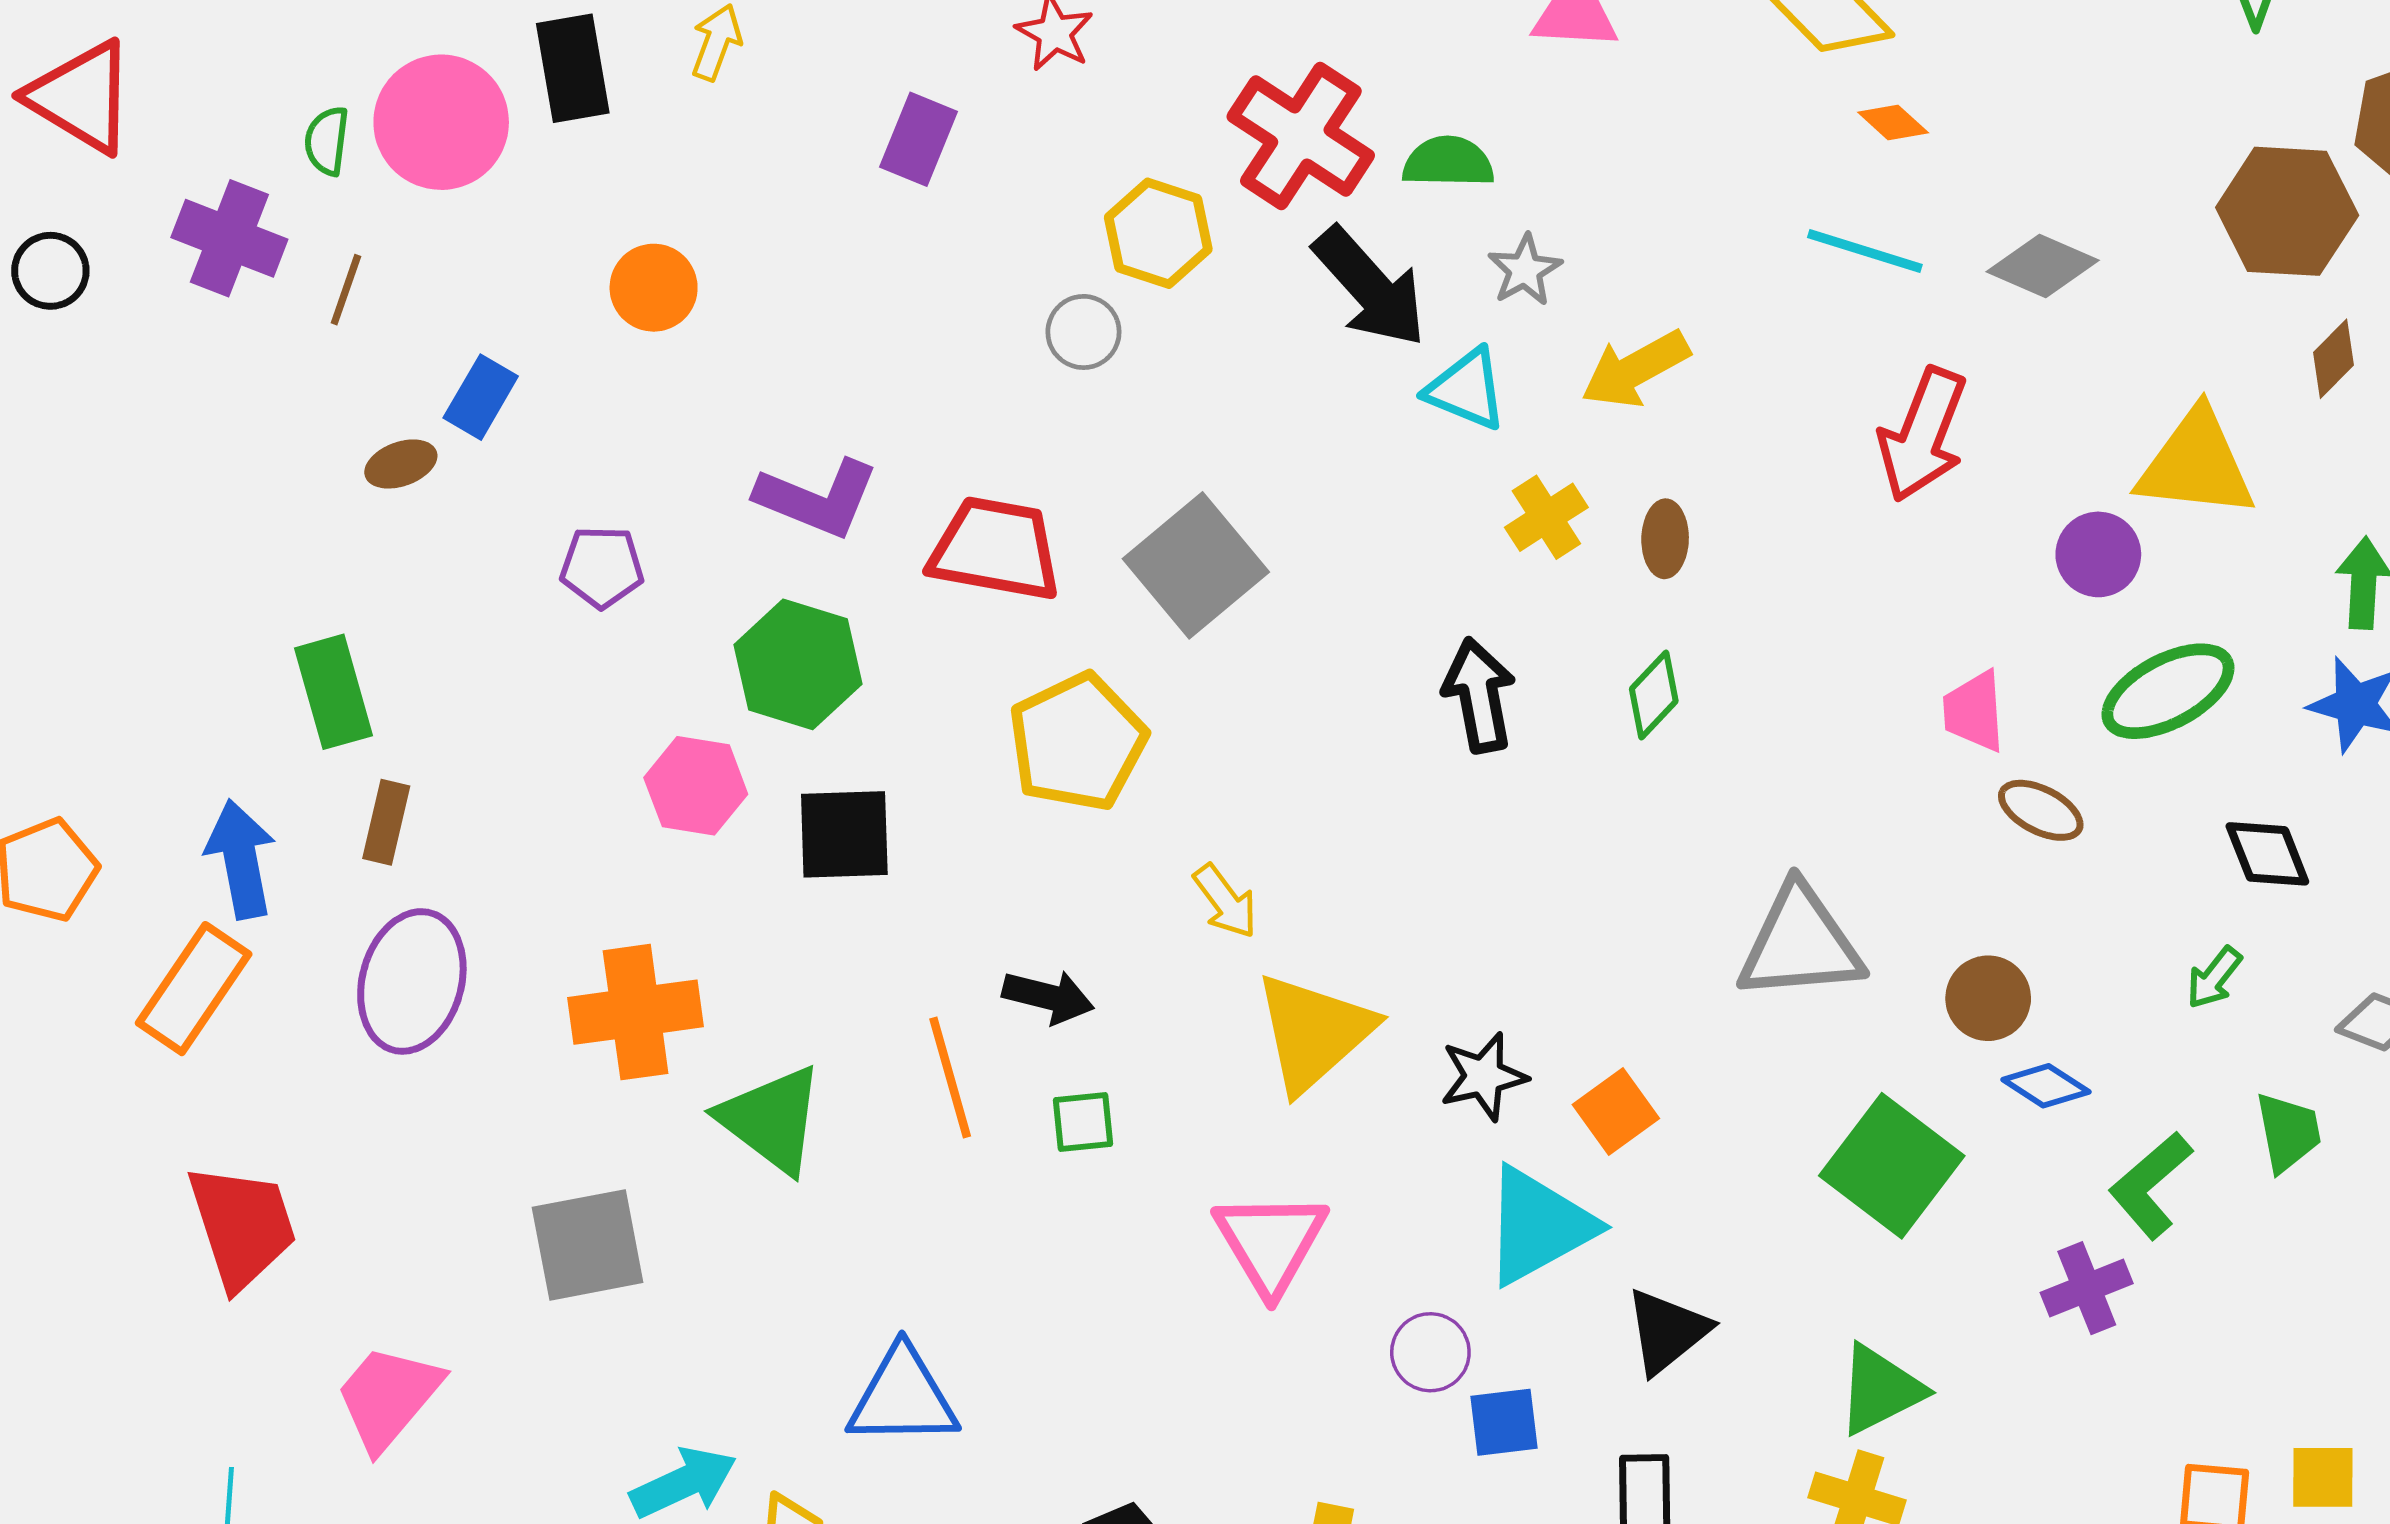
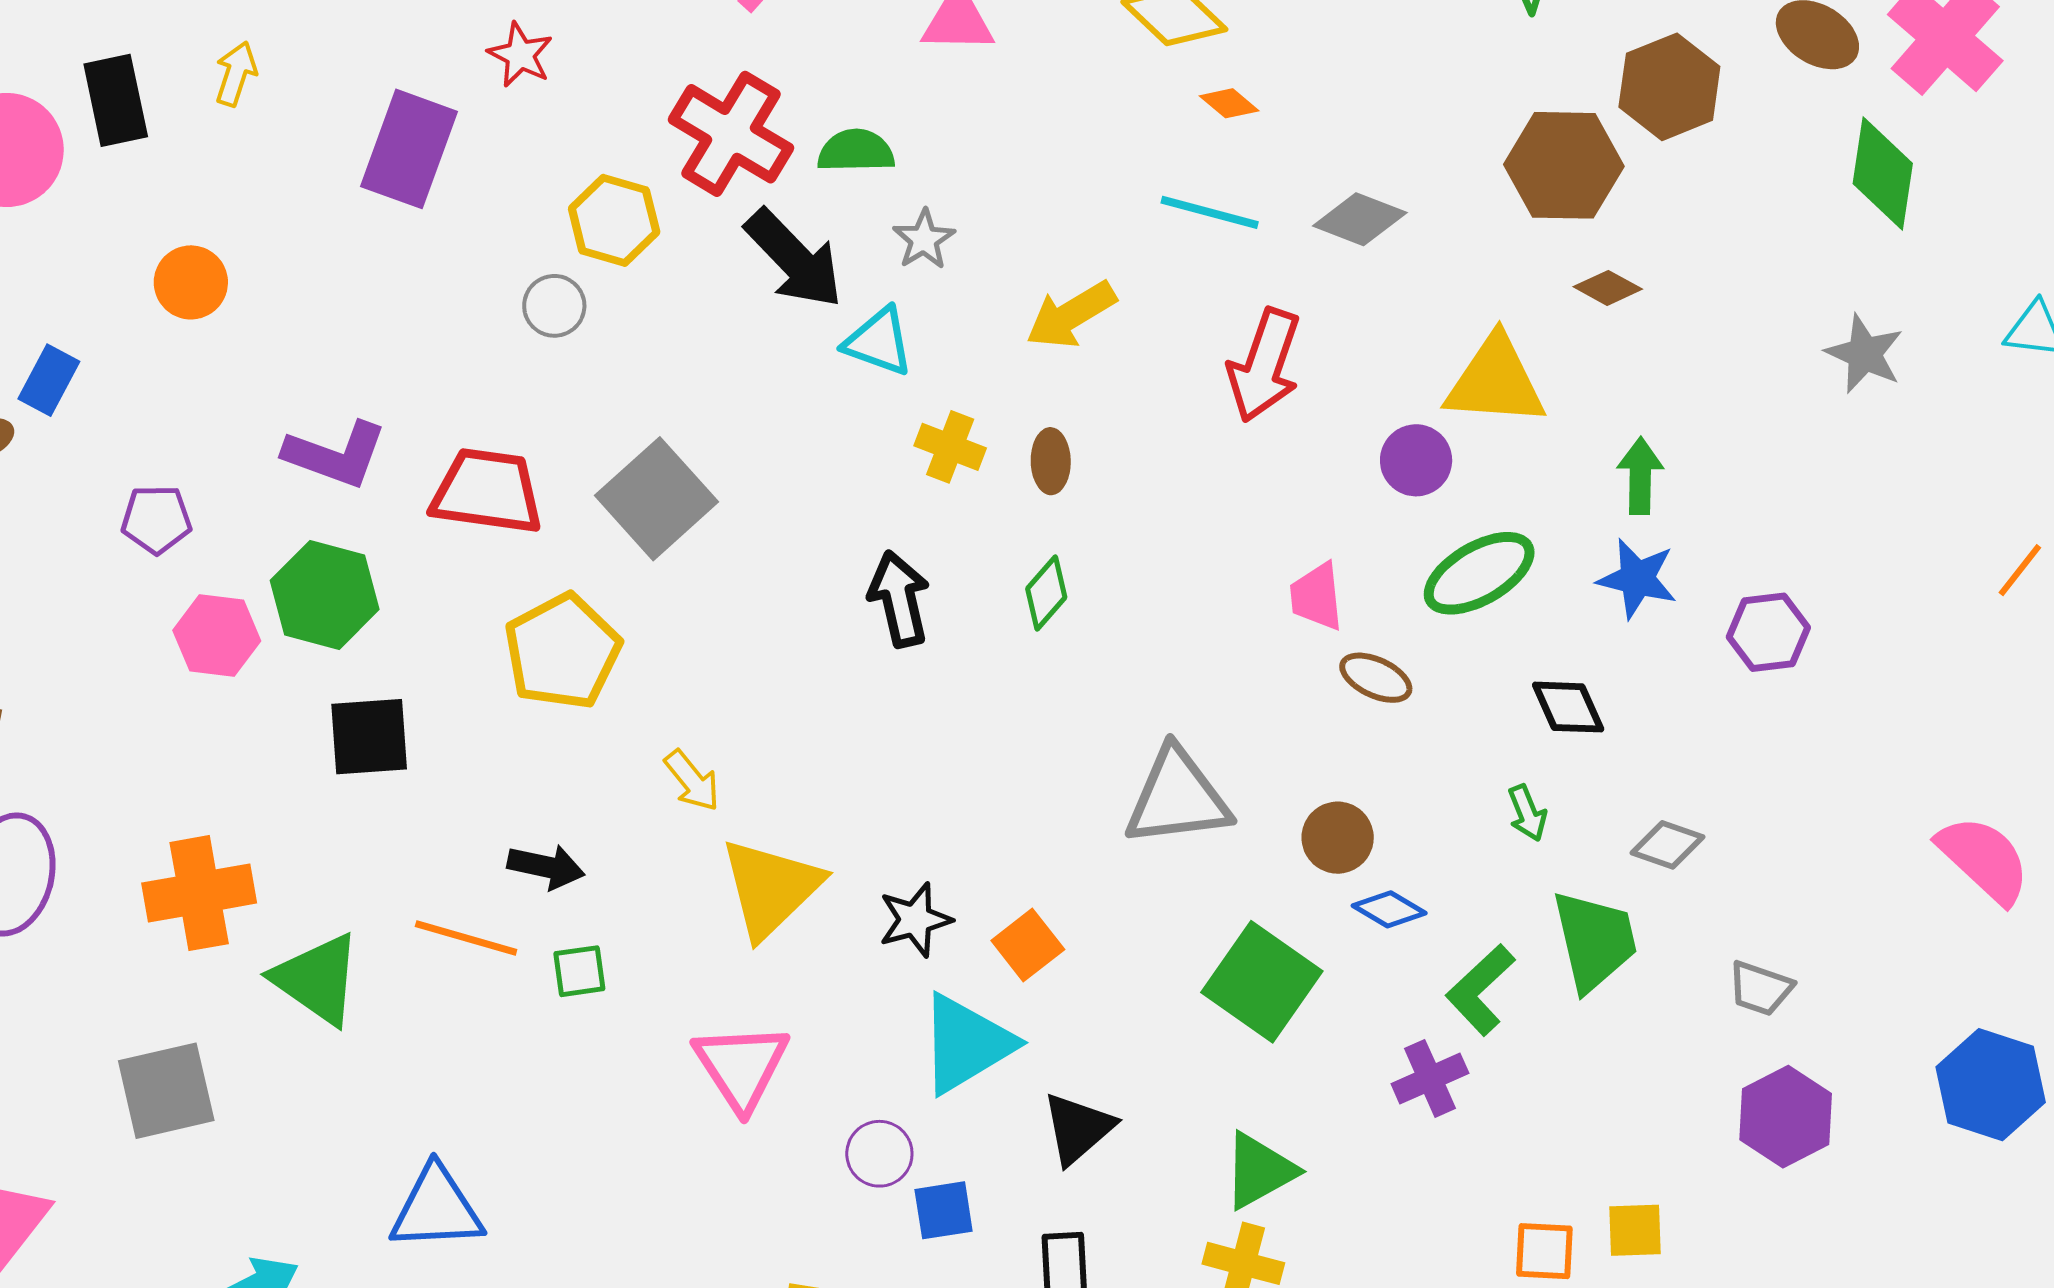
purple rectangle: (918, 139) -> (409, 149), size x1.5
brown diamond: (2334, 359) -> (1608, 288), turned 76
yellow arrow: (1635, 369) -> (1071, 315), moved
yellow cross: (1546, 517) -> (950, 447), turned -34
pink hexagon: (696, 786) -> (217, 636), moved
green arrow: (2214, 978) -> (1527, 813), turned -58
orange line: (950, 1078) -> (466, 938), turned -56
green trapezoid: (2288, 1132) -> (1595, 941), size x1.5

